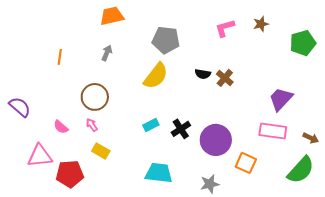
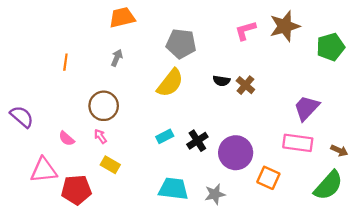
brown star: (261, 24) -> (285, 26), size x1.8
gray star: (210, 184) -> (215, 194), moved

